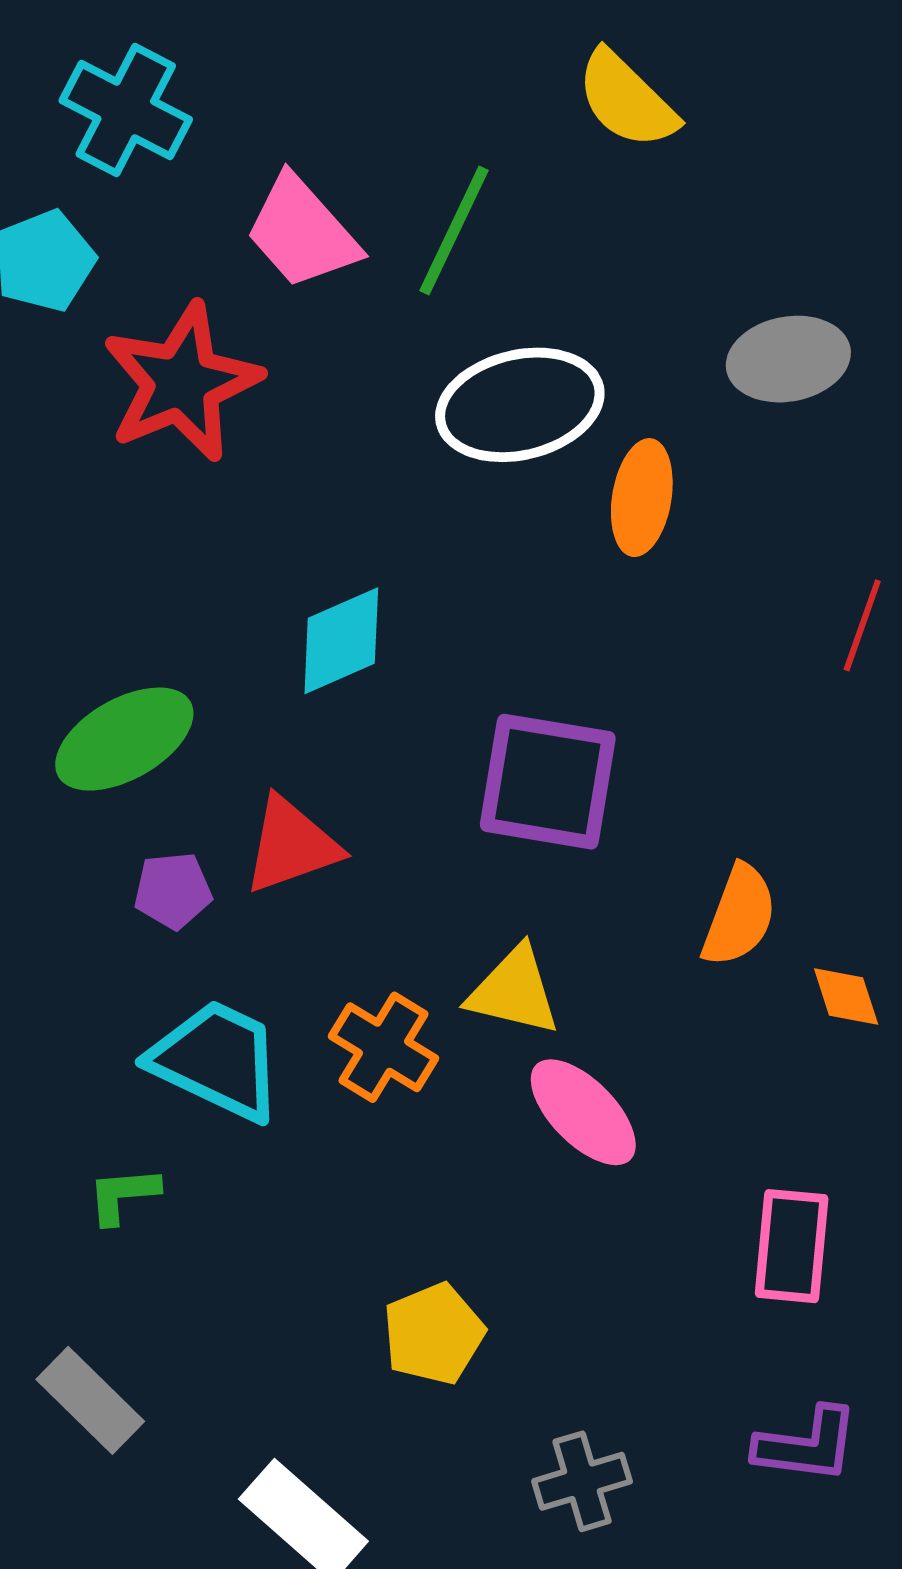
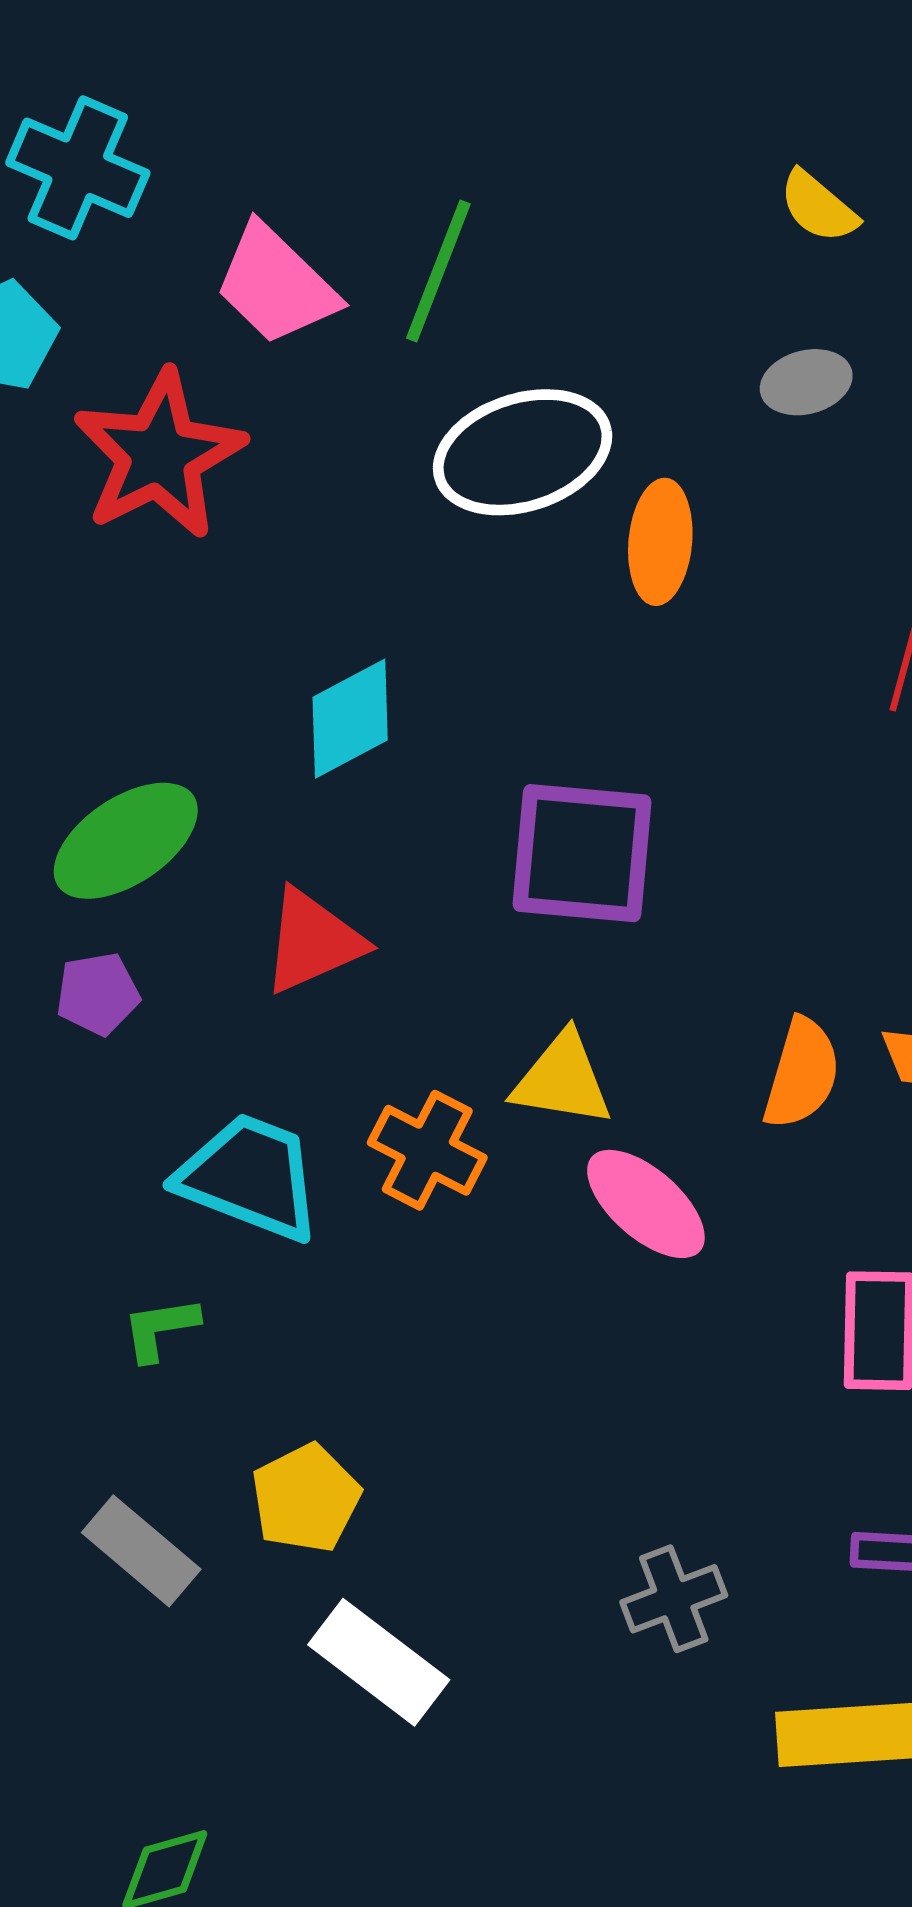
yellow semicircle: (627, 100) -> (818, 207), moved, size x0.7
gray ellipse: (788, 359) -> (806, 382), size x0.7
purple pentagon: (173, 891) -> (98, 994), moved
orange semicircle: (739, 916) -> (802, 1074), moved
yellow pentagon: (434, 1334) -> (306, 1498), moved

